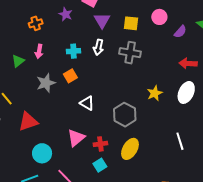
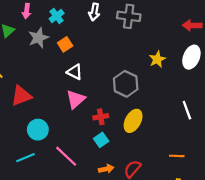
pink arrow: (39, 51) -> (27, 11), moved
cyan cross: (74, 51) -> (57, 16), moved, turned -32
gray star: (46, 83) -> (38, 38), moved
white triangle: (87, 103) -> (75, 72), moved
pink triangle: (76, 138) -> (76, 99), moved

